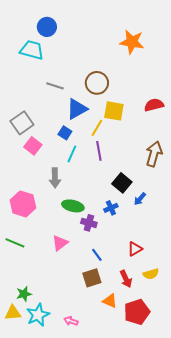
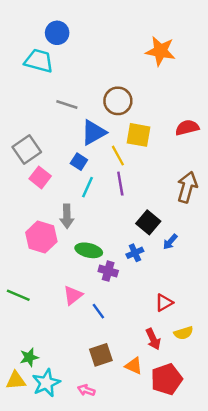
yellow line: (97, 128) -> (118, 156), turned -60
pink hexagon: (23, 204) -> (41, 237), moved
blue line: (97, 255) -> (98, 311), moved
brown square: (92, 278) -> (101, 355), moved

